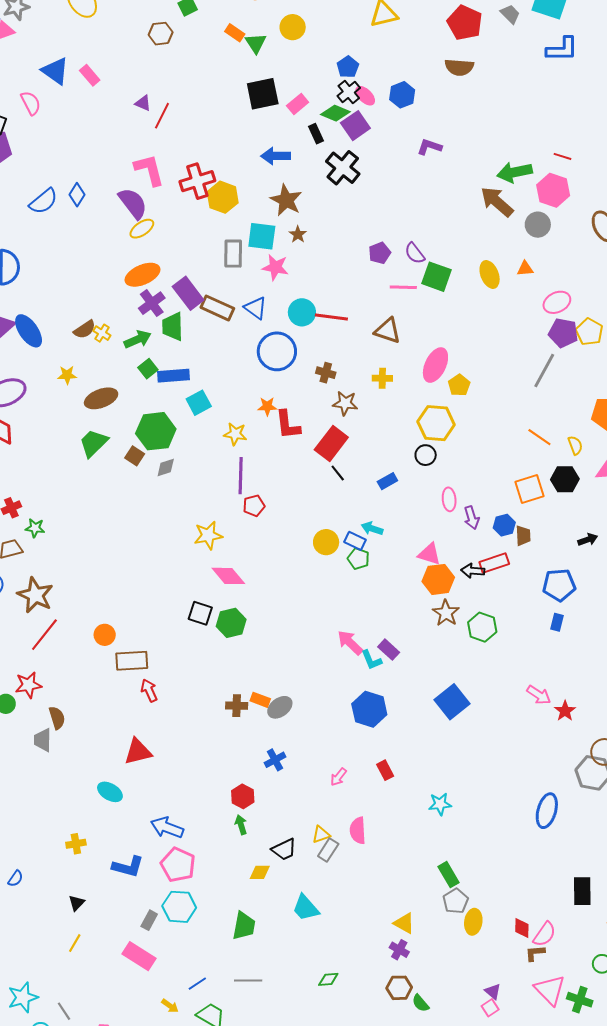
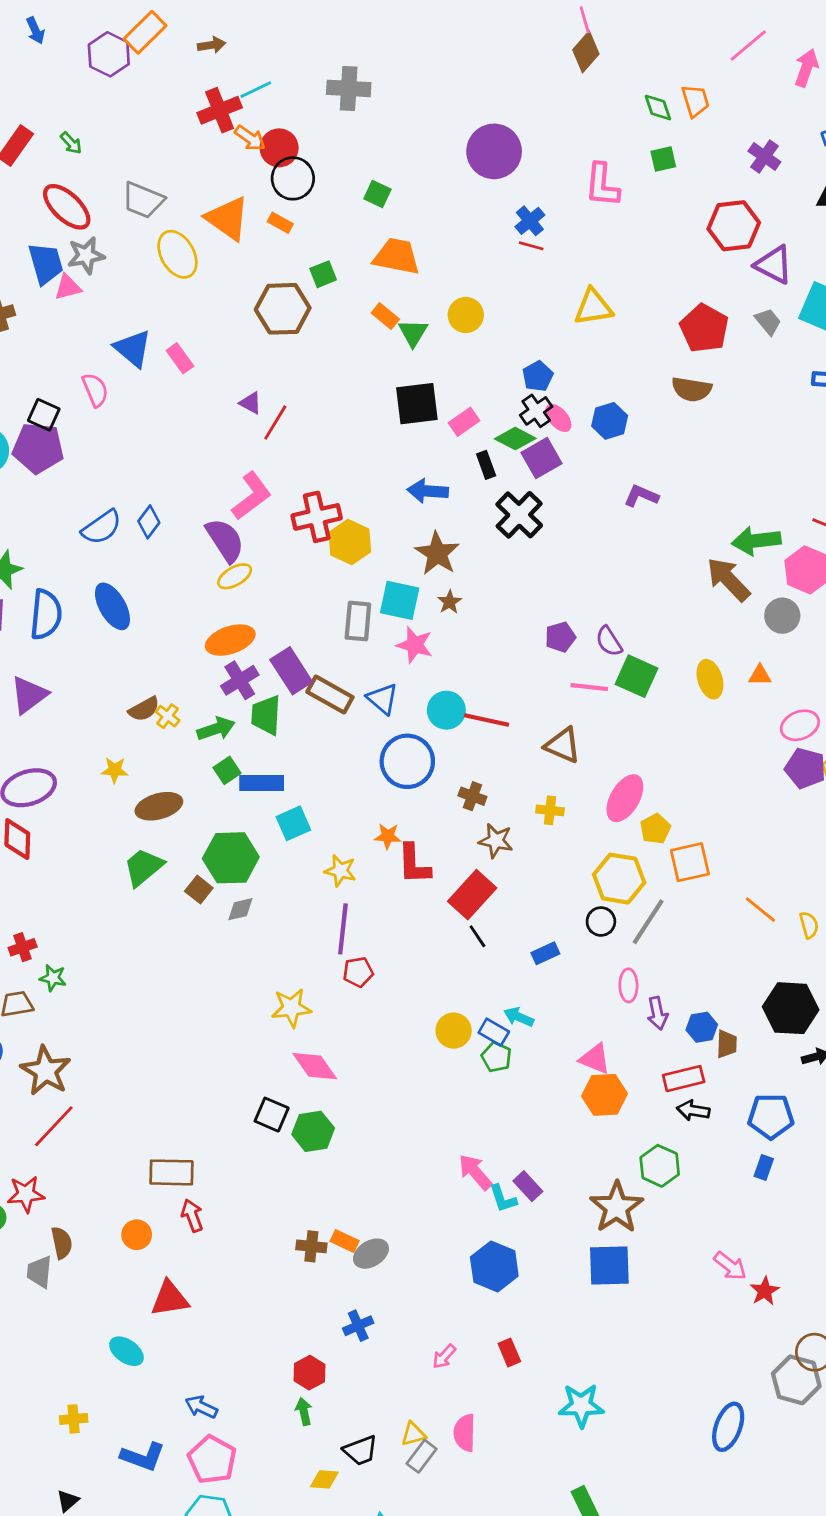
brown hexagon: (161, 34) -> (283, 309), size x1.6
pink L-shape: (149, 170) -> (252, 496), turned 63
blue ellipse: (29, 331) -> (112, 606), moved
gray line: (544, 371) -> (648, 922), moved
black hexagon: (565, 479) -> (791, 1008), moved, size x1.4
orange square: (530, 489) -> (690, 862), moved
black arrow: (473, 571) -> (693, 1110), moved
brown star: (446, 613) -> (617, 1207), moved, size x1.4
orange circle: (105, 635) -> (137, 1235), moved
blue square: (452, 702) -> (609, 1265), turned 32
cyan star: (440, 804) -> (581, 1405), size x1.4
blue arrow: (167, 828) -> (201, 1407), size x0.7

